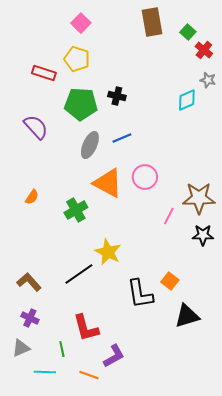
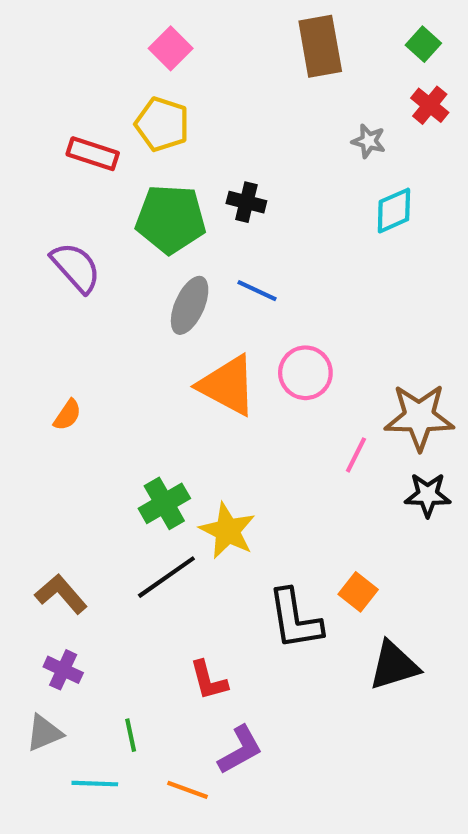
green square: (188, 32) -> (423, 44), moved
gray star: (208, 80) -> (369, 141), moved
blue line: (122, 138) -> (257, 291), turned 48
green cross: (76, 210) -> (164, 503), moved
red L-shape: (86, 328) -> (209, 680), moved, size x0.7

